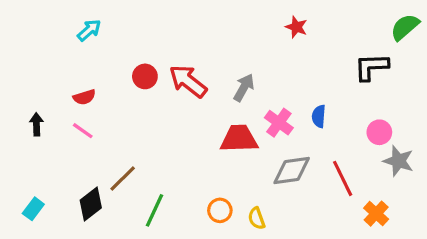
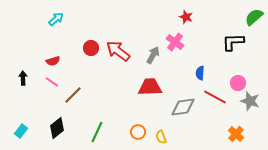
pink cross: (279, 123) -> (175, 42), moved
brown line: (123, 178) -> (73, 95), moved
red line: (343, 178) -> (215, 97), moved, turned -35

